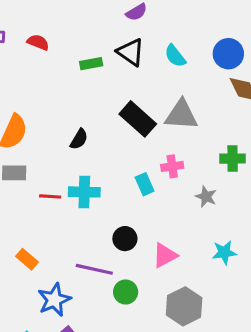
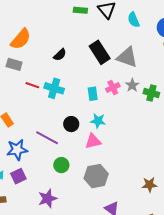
pink cross: (172, 166) -> (113, 88), turned -32
gray star: (206, 197) -> (132, 85), moved
cyan star: (224, 252) -> (98, 121), moved
green circle: (126, 292) -> (61, 165), moved

